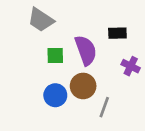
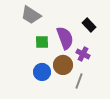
black rectangle: (117, 33) -> (89, 25), turned 48
purple cross: (131, 66) -> (83, 54), moved

